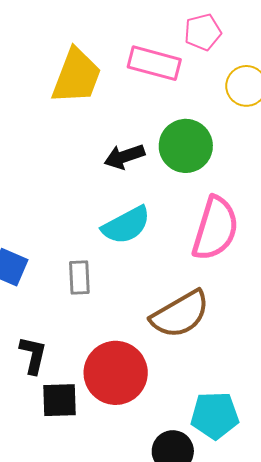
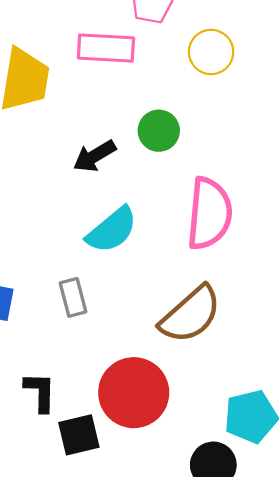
green circle: (186, 146) -> (159, 131), size x0.7

